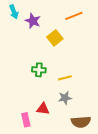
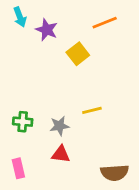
green cross: (39, 70) -> (23, 122), moved
gray star: (65, 98) -> (59, 126), moved
pink rectangle: (26, 120) -> (18, 168), moved

